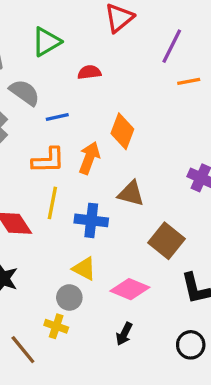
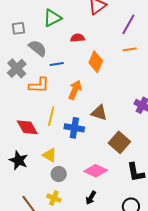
orange line: (189, 81) -> (130, 49), moved
orange diamond: (122, 131) -> (96, 62), moved
orange L-shape: (48, 160) -> (39, 85), moved
yellow triangle: (84, 269) -> (50, 155), moved
yellow cross: (56, 326) -> (54, 198), moved

